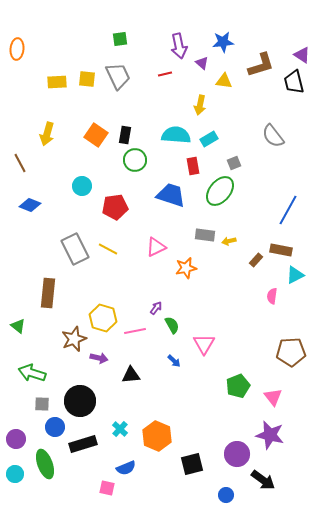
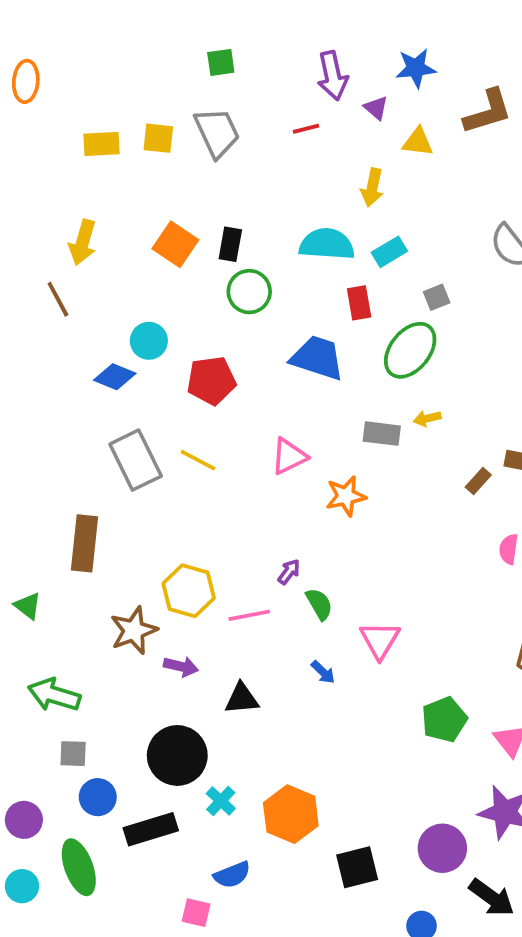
brown line: (20, 163) -> (58, 299), moved
blue diamond: (30, 205) -> (115, 377), moved
yellow arrow: (229, 241) -> (427, 418), moved
black circle: (80, 401) -> (177, 755), moved

